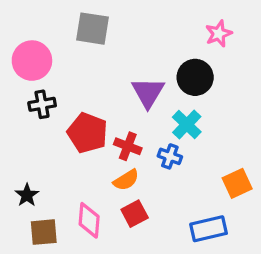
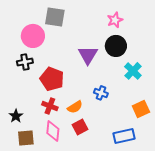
pink star: (219, 34) -> (115, 20), moved
pink circle: (32, 61) -> (33, 36), moved
cyan cross: (187, 124) -> (133, 71), moved
red cross: (128, 146) -> (50, 106), moved

